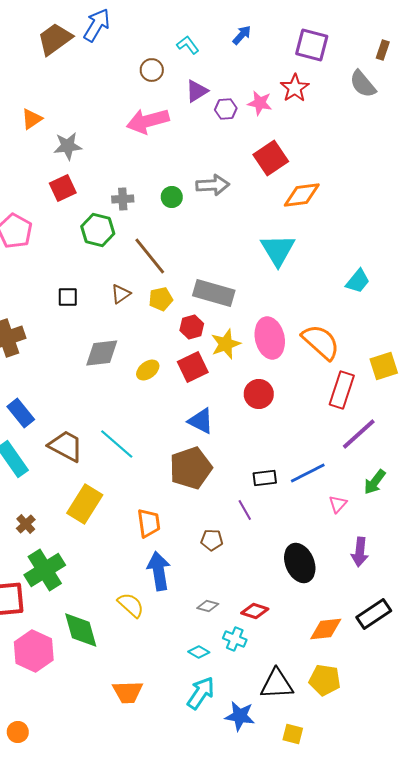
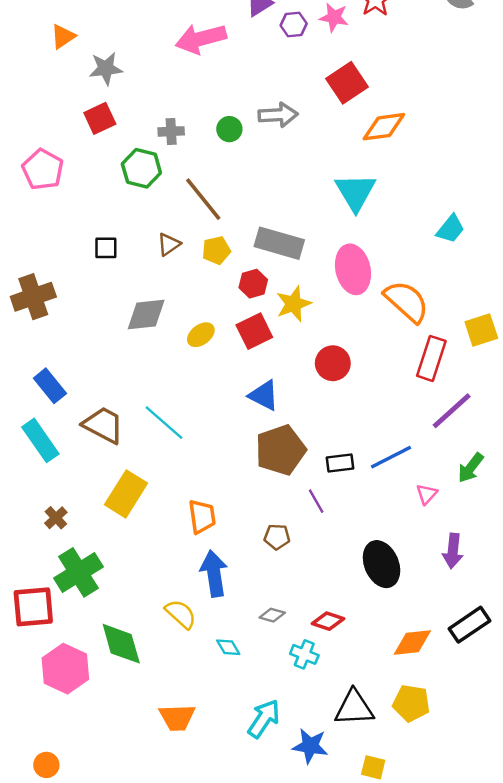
pink ellipse: (270, 338) -> (353, 269), moved
brown pentagon: (191, 468) -> (280, 450), moved
cyan diamond: (199, 652) -> (228, 647), moved, turned 30

